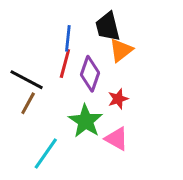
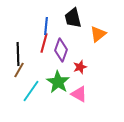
orange triangle: (121, 50) -> (98, 34), moved
black line: (27, 80) -> (18, 54), turned 60
cyan line: (46, 153) -> (31, 91), moved

